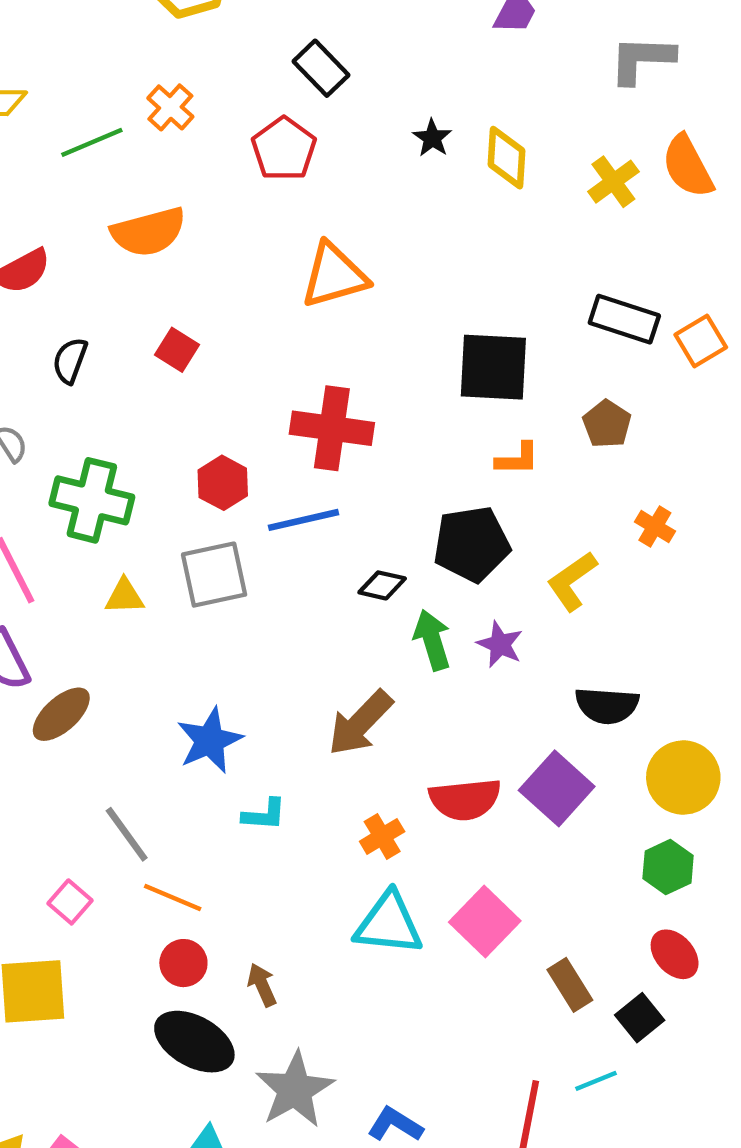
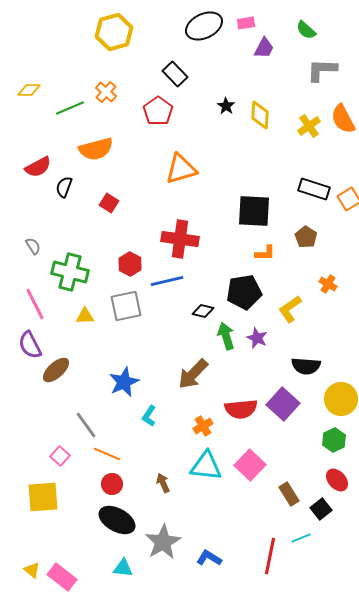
black semicircle: (70, 361) -> (64, 187), moved
cyan L-shape: (264, 815) -> (149, 416), turned 120
brown arrow: (262, 985) -> (163, 483), moved

